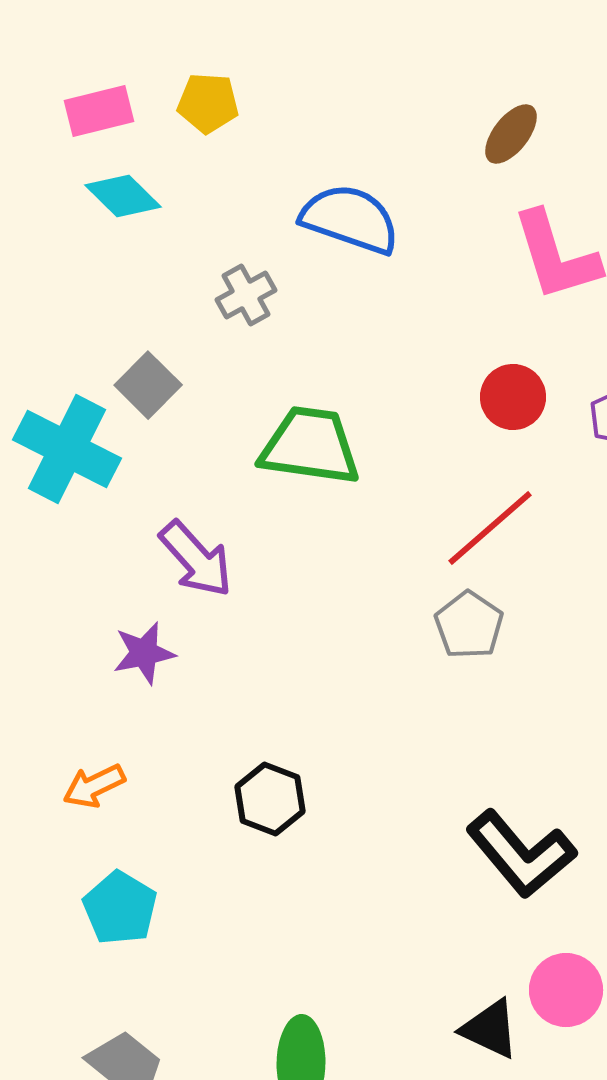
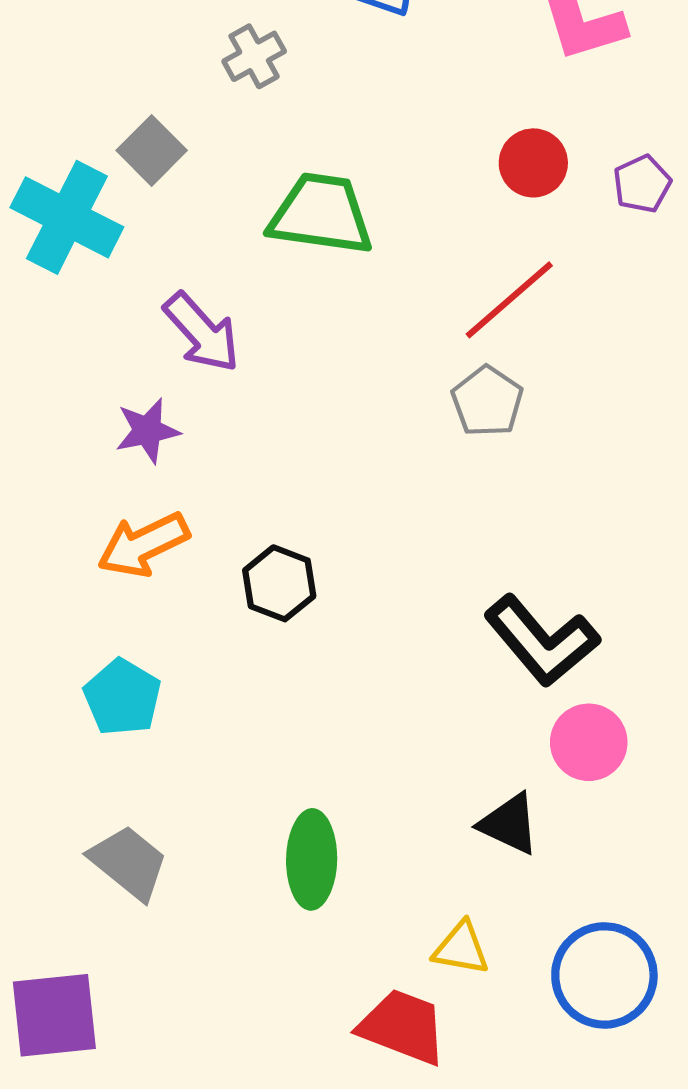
orange arrow: (94, 786) -> (143, 545), moved, size x1.4
pink circle: (566, 990) -> (589, 742), moved

